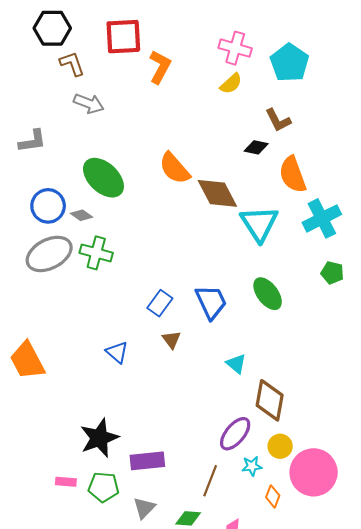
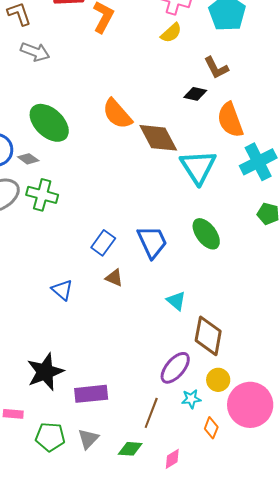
brown triangle: (171, 340) -> (114, 278), turned -30
green pentagon: (103, 487) -> (50, 437), moved

